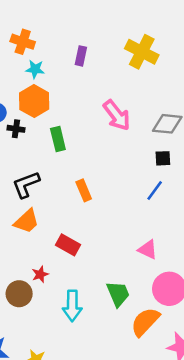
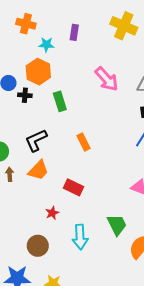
cyan star: (35, 69) -> (46, 45), moved
brown circle: (19, 294) -> (38, 246), moved

